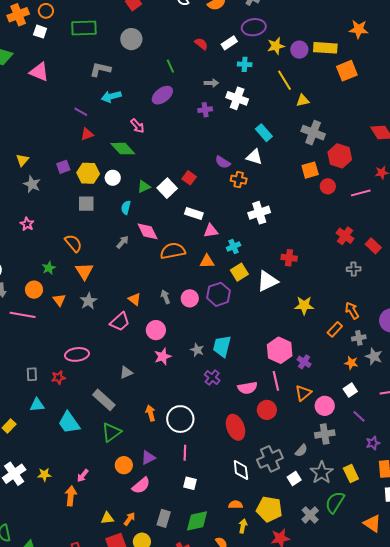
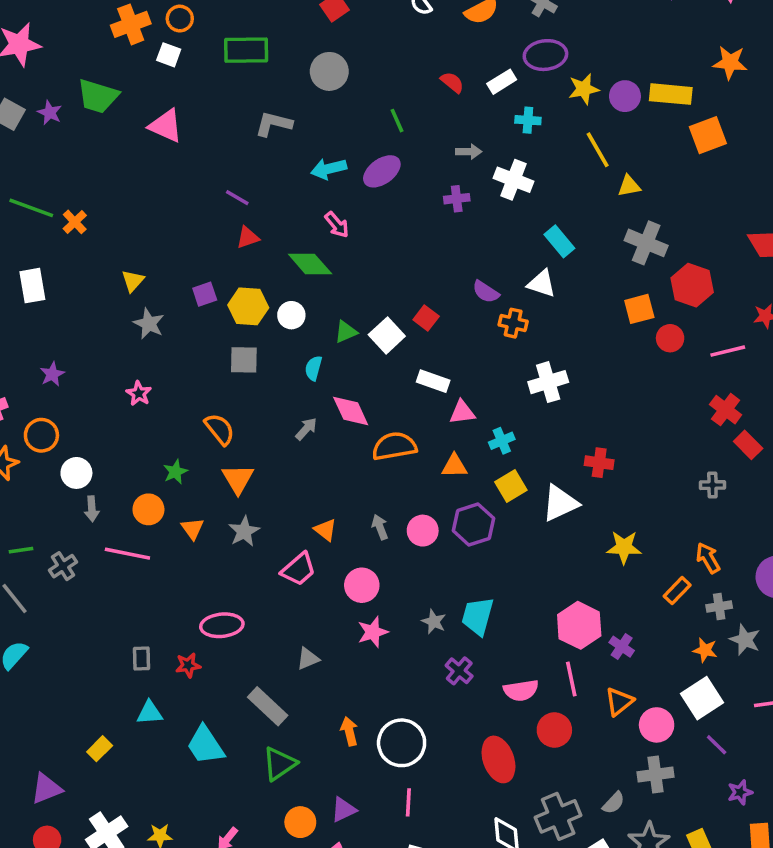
cyan arrow: (111, 96) -> (329, 169), moved
red cross: (345, 236) -> (726, 410), moved
white square: (350, 390) -> (702, 698), size x1.6

